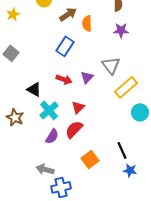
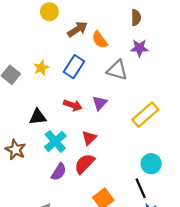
yellow star: (13, 14) -> (41, 68), moved
orange semicircle: (87, 23) -> (100, 40), turned -35
gray triangle: (111, 65) -> (117, 70), moved, turned -36
black triangle: (34, 89) -> (38, 117), turned -35
cyan circle: (140, 112) -> (151, 164), moved

